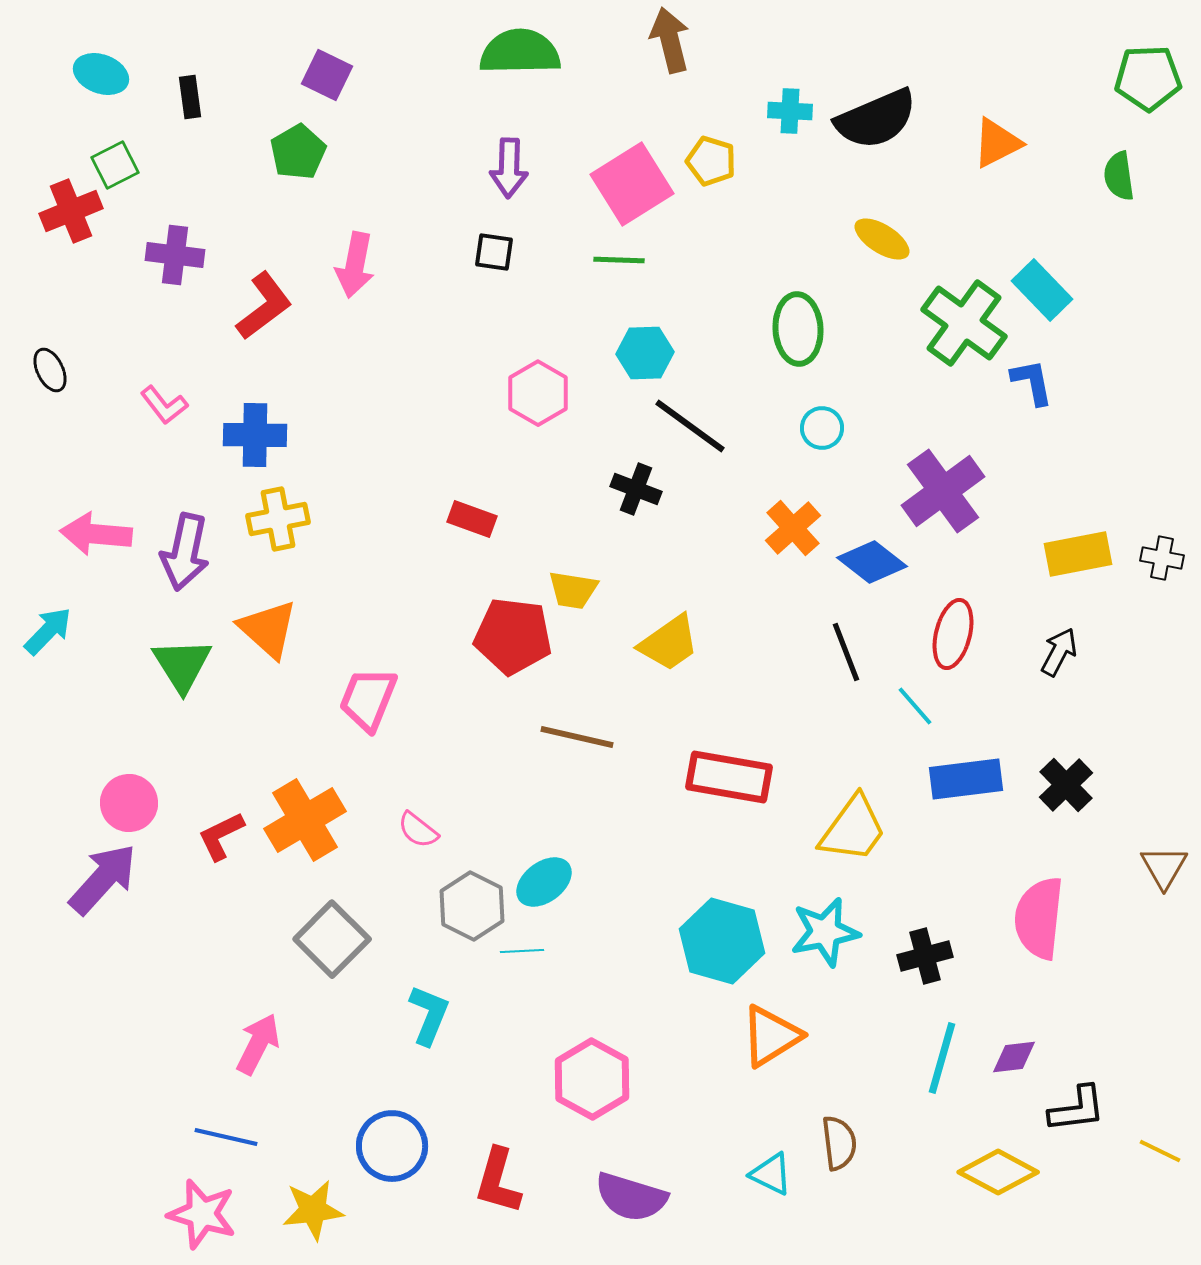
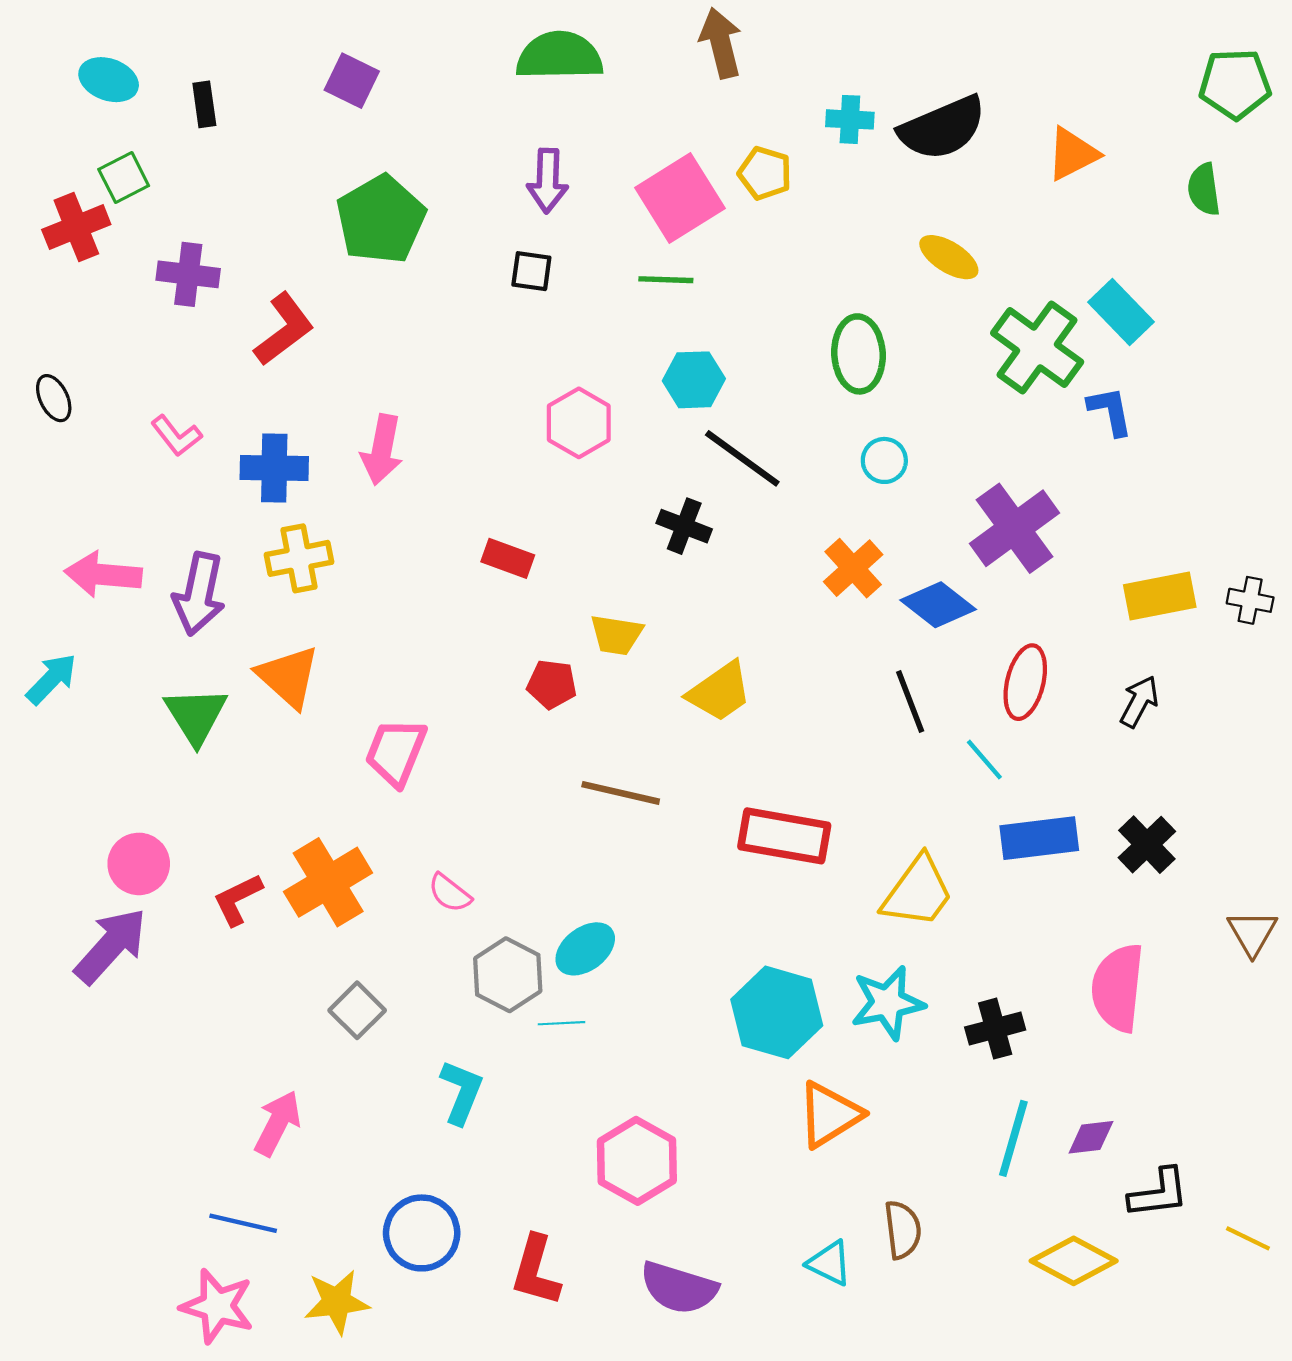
green pentagon: (298, 152) -> (381, 219), moved, size x1.5
pink arrow: (355, 265) -> (382, 450), moved
red pentagon: (513, 636) -> (552, 684), size x0.6
gray square: (332, 939) -> (357, 1010), size x0.7

